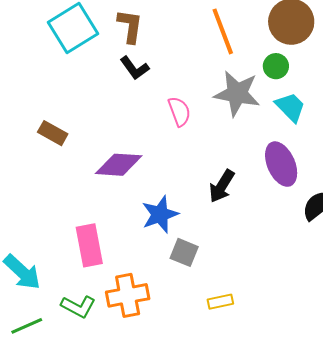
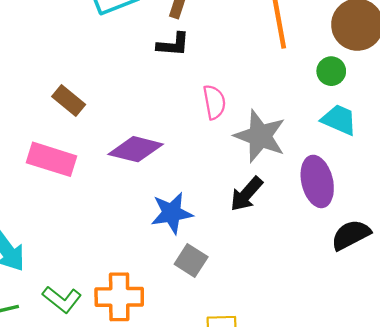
black L-shape: (135, 68) -> (173, 45), turned -60
gray star: (237, 93) -> (260, 136), moved
cyan trapezoid: (290, 107) -> (339, 120), turned -32
pink rectangle: (89, 245) -> (52, 159), moved, turned -72

